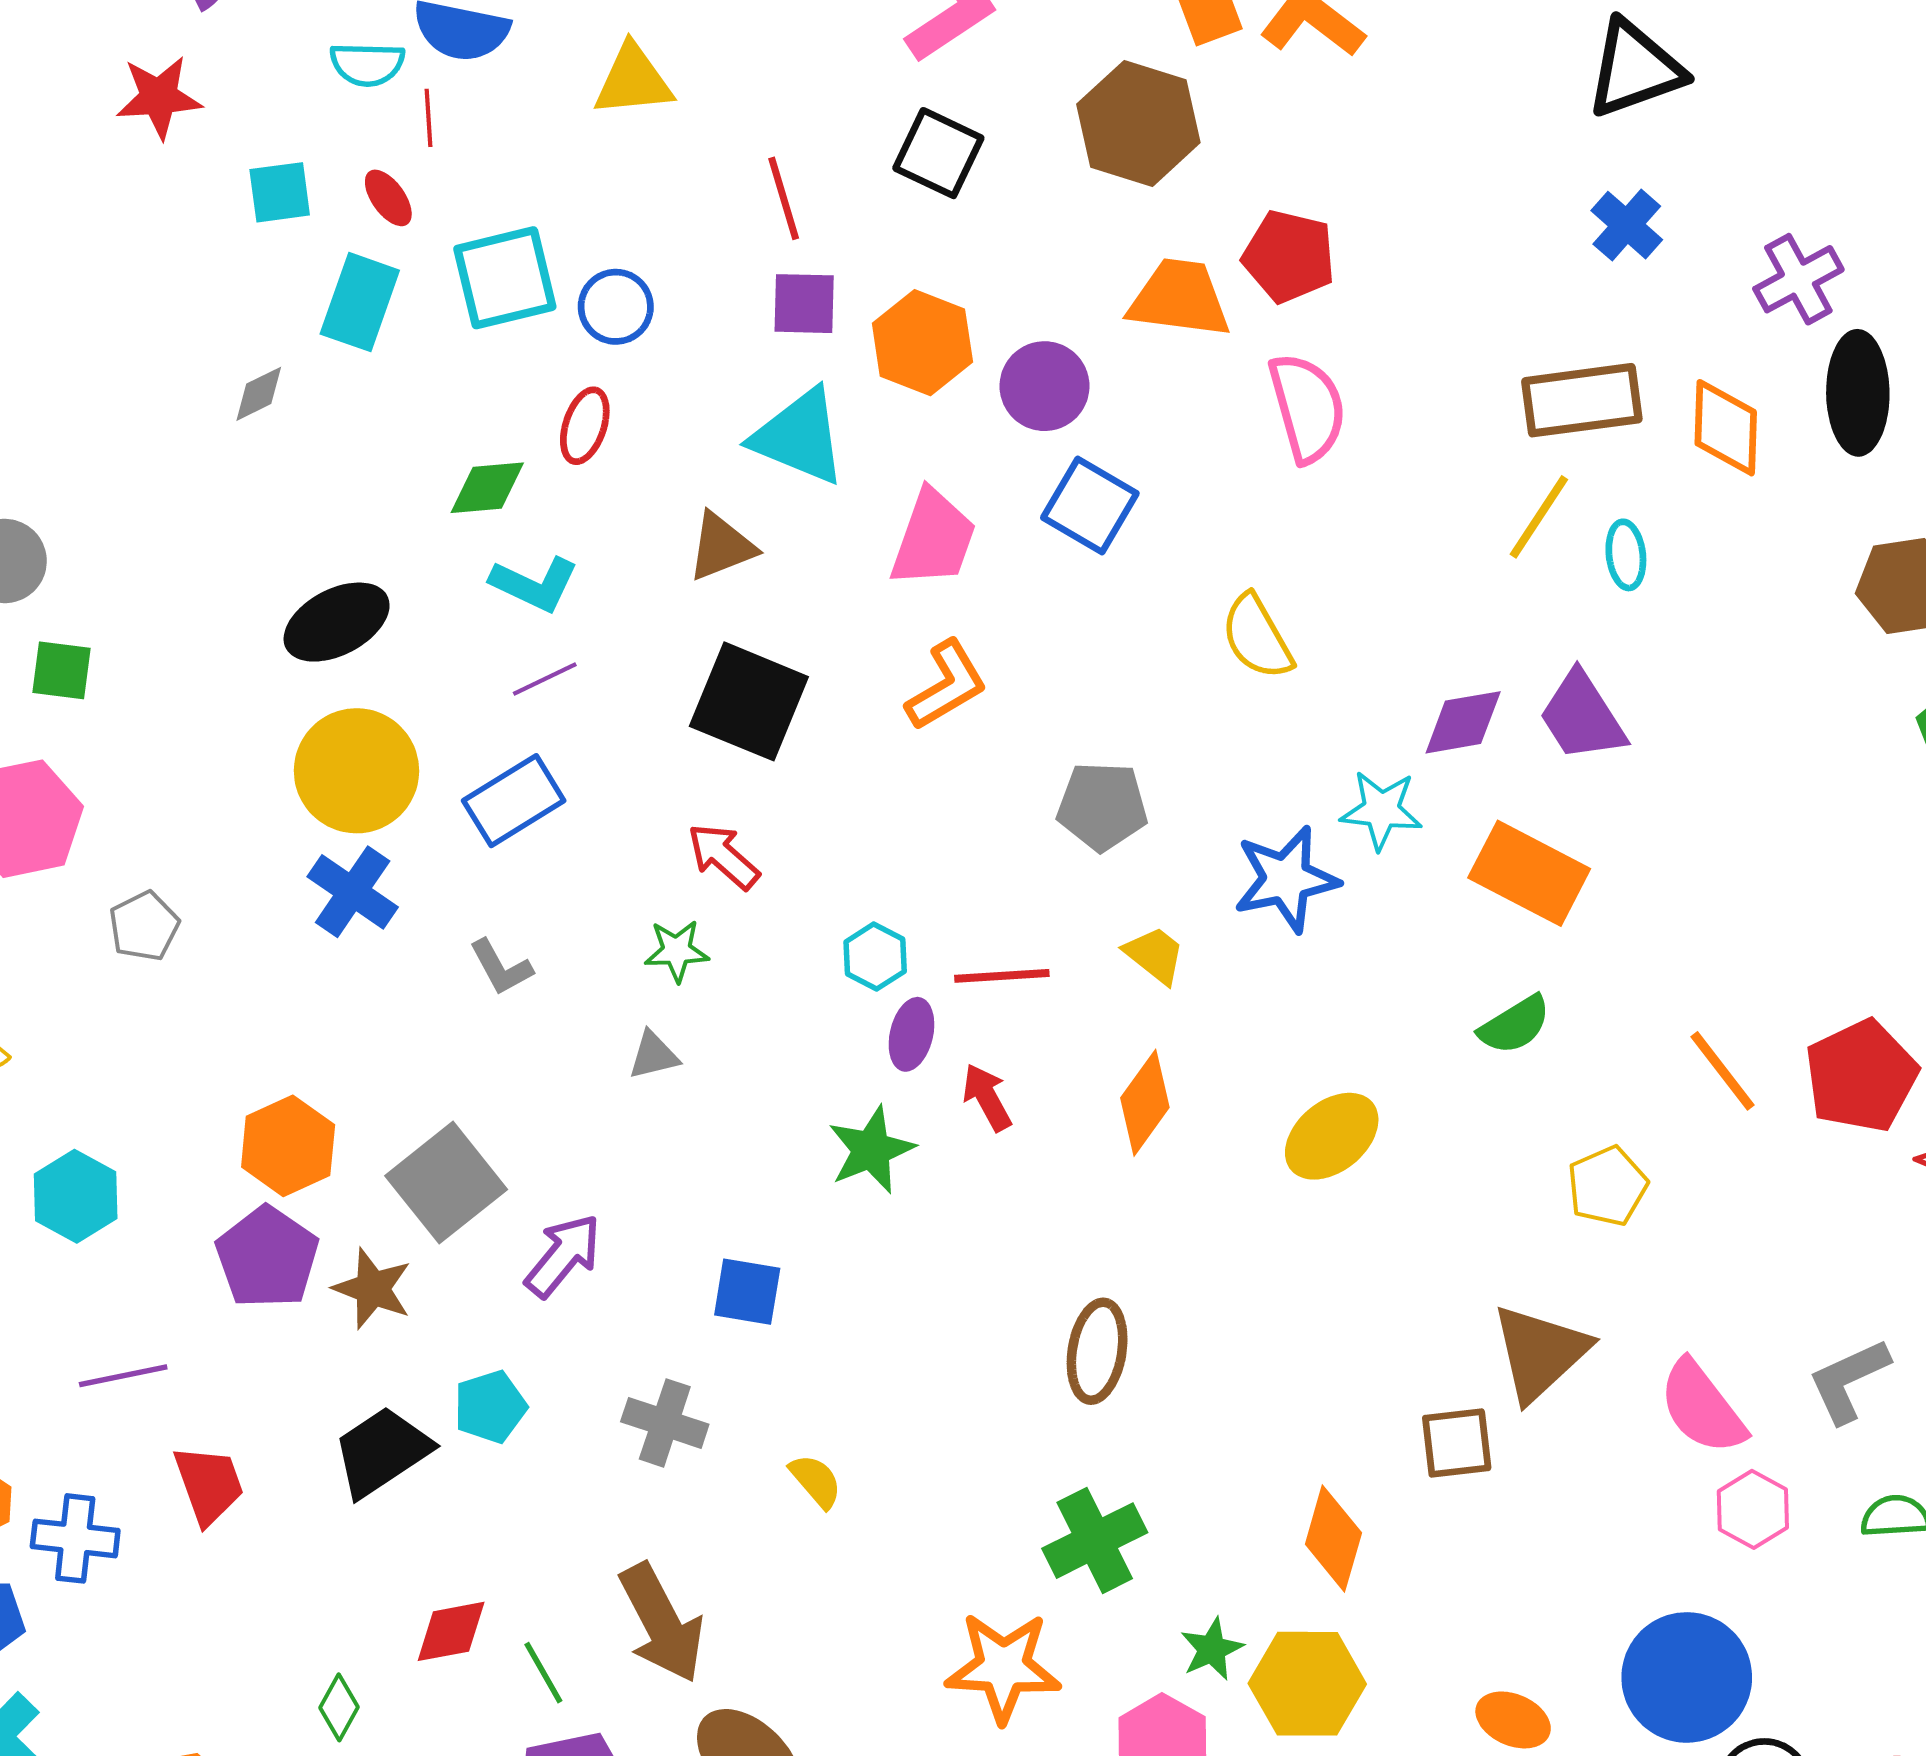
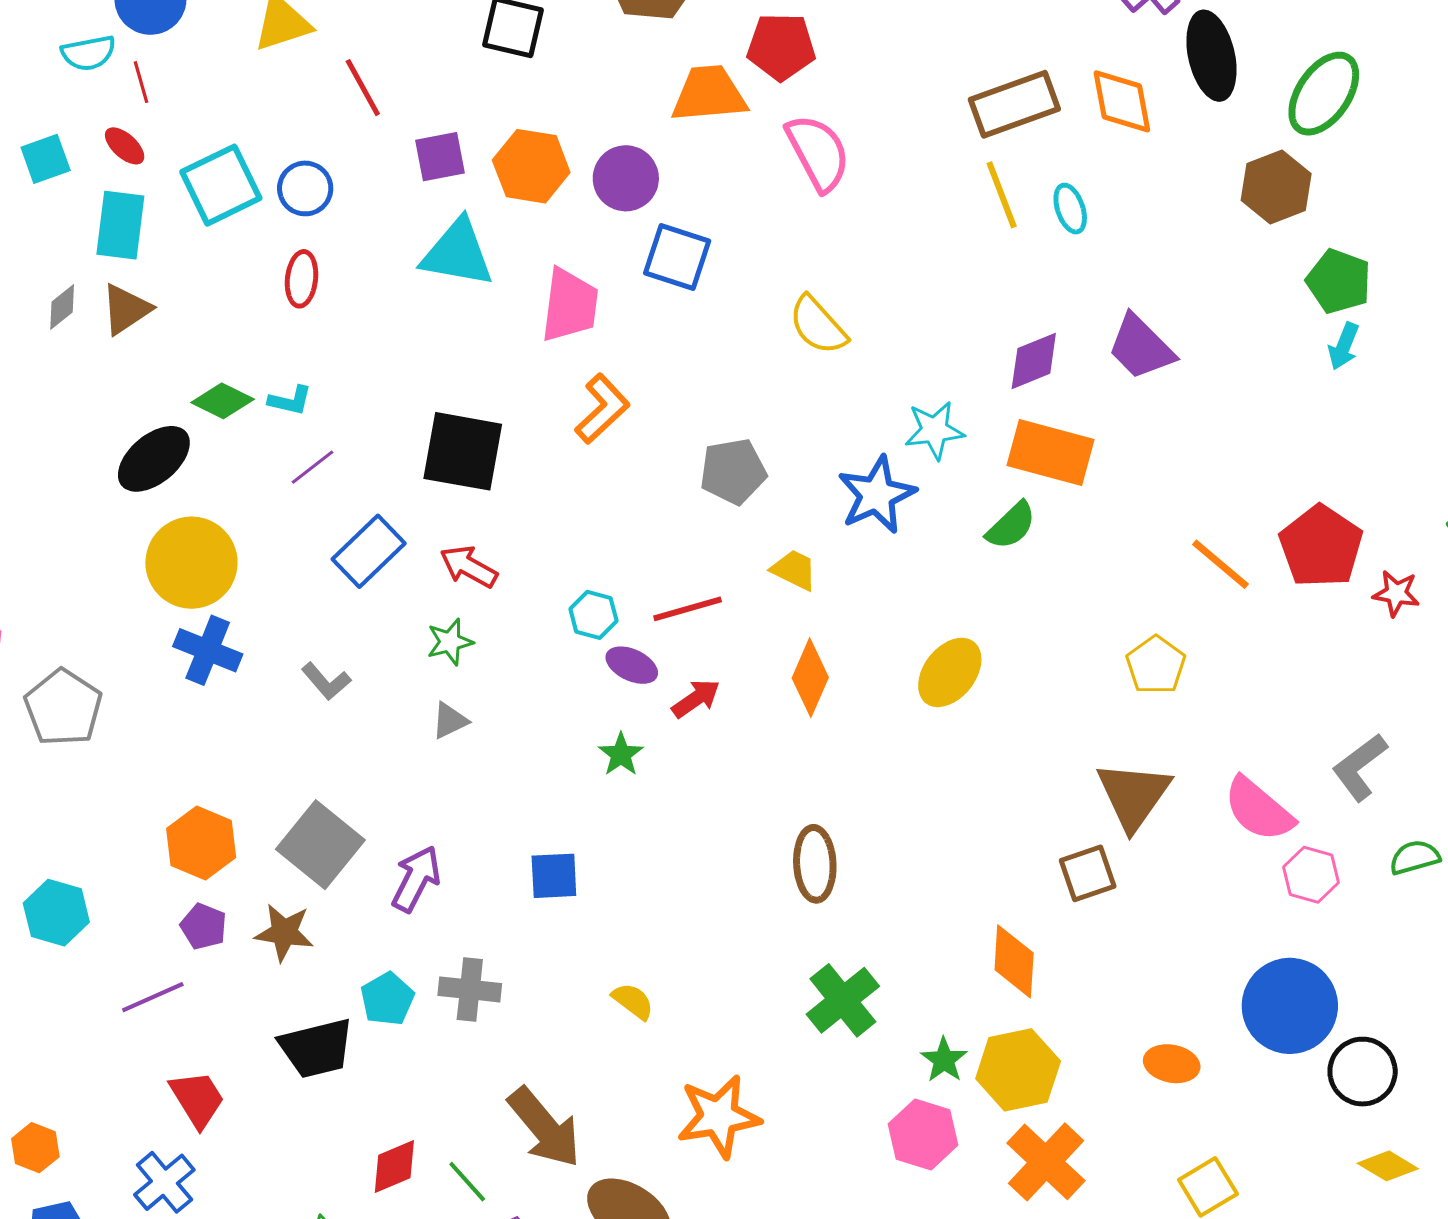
red line: (784, 198) -> (363, 88), moved
green diamond: (487, 488) -> (223, 401), moved, turned 44
yellow line: (1539, 517) -> (1002, 195), turned -42
brown triangle: (721, 547) -> (126, 309), moved
cyan L-shape: (534, 584) -> (290, 401), size x0.7
purple trapezoid: (1582, 716) -> (1141, 347), moved
purple diamond: (1463, 722) -> (1034, 361), moved
blue rectangle: (514, 801) -> (369, 551), moved
gray pentagon: (144, 926) -> (63, 708), size x1.5
green semicircle: (1515, 1025) -> (1011, 526), moved
purple ellipse: (911, 1034) -> (632, 665), turned -66
red arrow: (987, 1097) -> (696, 699), turned 96
green star: (871, 1150) -> (621, 754), size x0.7
purple pentagon: (267, 1257) -> (204, 926), size x0.6
purple line: (123, 1376) -> (153, 997), moved
gray cross: (665, 1423) -> (470, 989), moved
black trapezoid: (382, 1452) -> (316, 1048), turned -148
blue cross: (75, 1538) -> (164, 1182), moved, turned -34
orange star: (1003, 1667) -> (719, 1116), moved

